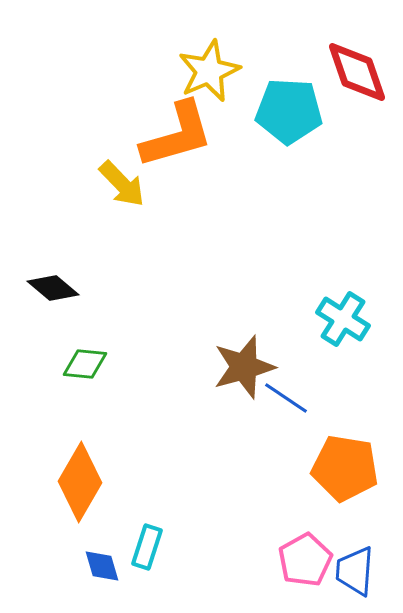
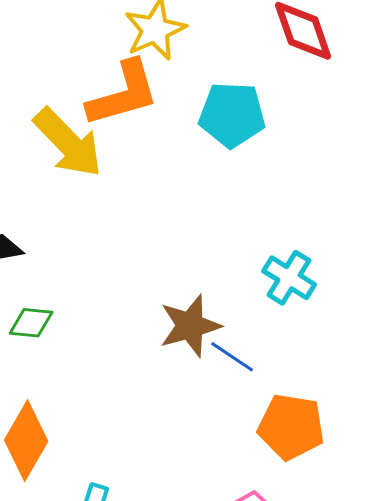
cyan pentagon: (289, 111) -> (232, 115), moved
yellow arrow: (122, 184) -> (68, 143), size x1.5

